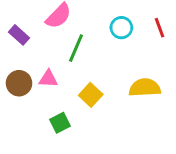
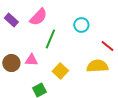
red line: (159, 28) -> (107, 46), moved, turned -32
purple rectangle: (19, 35) -> (11, 20), moved

